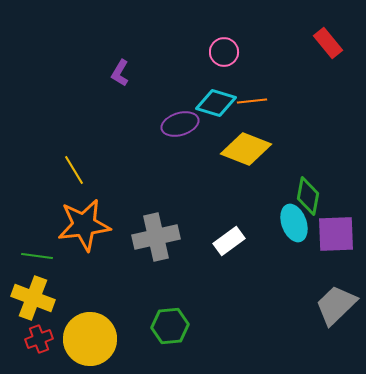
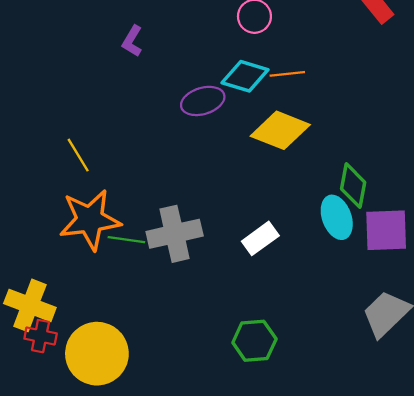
green line: (37, 256) -> (126, 240), moved
green hexagon: (170, 326) -> (254, 341), moved
red cross: (39, 339) -> (41, 336), moved, turned 32

